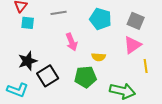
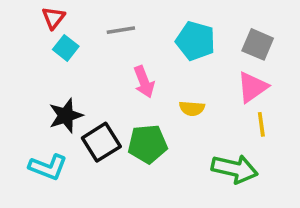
cyan square: (28, 23) -> (66, 48), turned 32
yellow line: (146, 66) -> (261, 124), moved
green pentagon: (86, 77) -> (148, 144), moved

